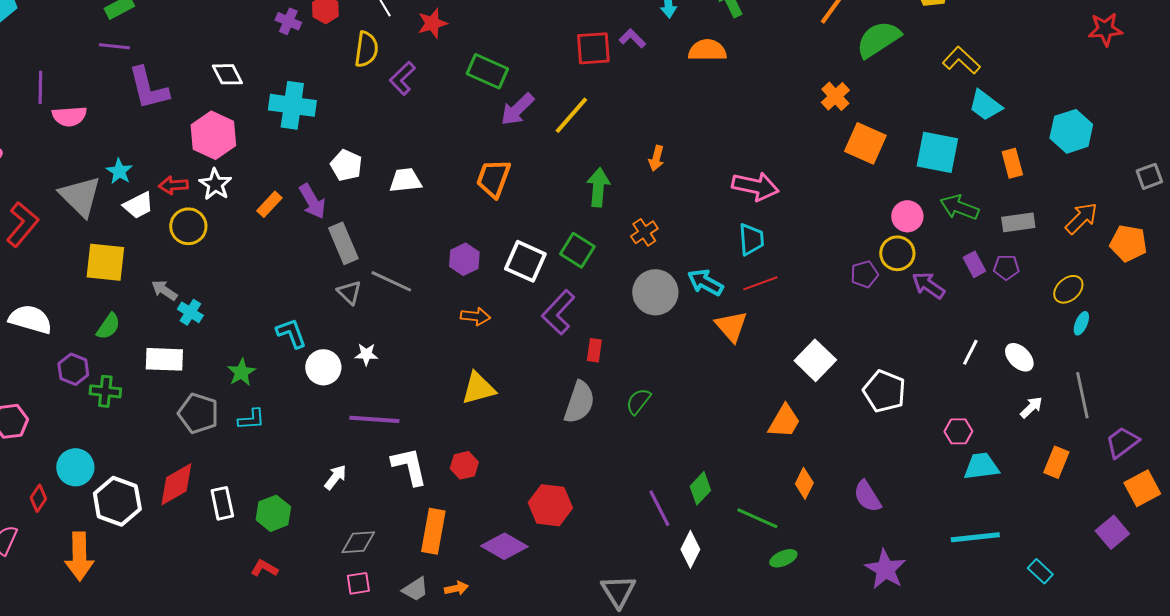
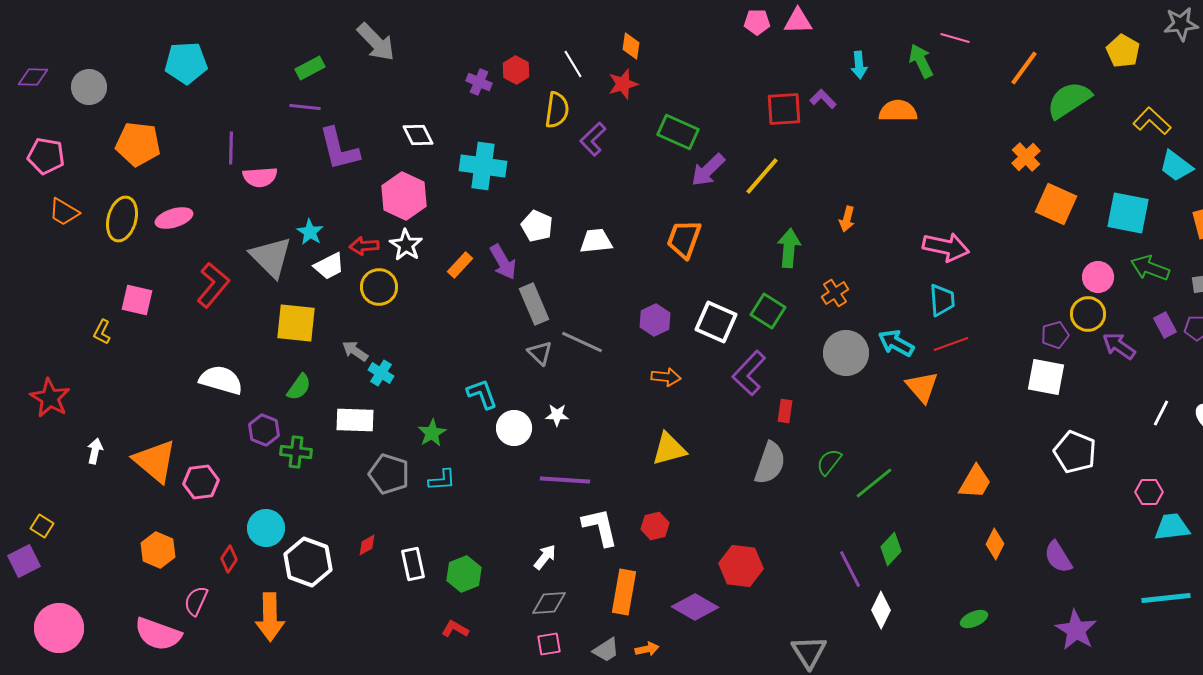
white square: (815, 360) -> (1046, 377), moved, turned -33
white arrow: (335, 477) -> (545, 557), moved
red diamond: (176, 484) -> (367, 545), size x0.5
green line: (757, 518) -> (874, 483), moved, turned -63

